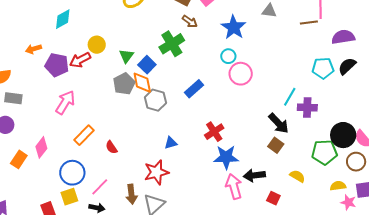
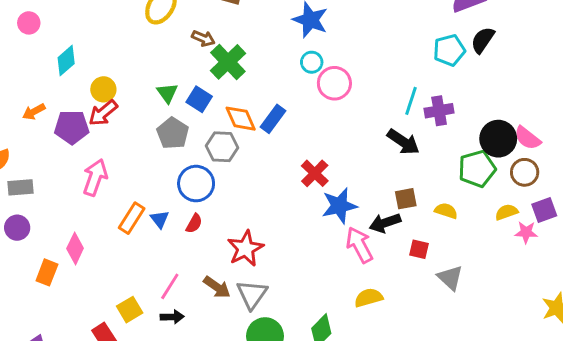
brown arrow: (190, 22) -> (203, 38), moved
yellow circle: (97, 45) -> (103, 89), moved
orange diamond: (142, 83) -> (241, 119), moved
blue triangle: (171, 143) -> (160, 219), moved, turned -40
brown square: (276, 145) -> (406, 199), moved, turned -35
red semicircle: (111, 147) -> (194, 223), moved, turned -104
blue circle: (72, 173) -> (196, 184), moved
brown arrow: (131, 194) -> (217, 287), turned -36

